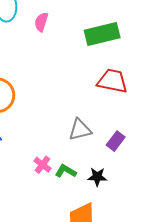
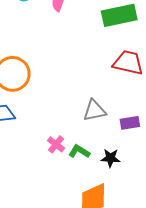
purple rectangle: (116, 141) -> (130, 123), turned 42

